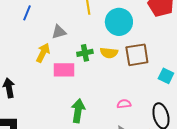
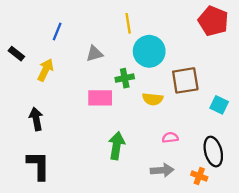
cyan circle: (119, 22) -> (149, 51), moved
yellow arrow: (43, 53) -> (45, 70), moved
yellow semicircle: (109, 53) -> (153, 99), moved

